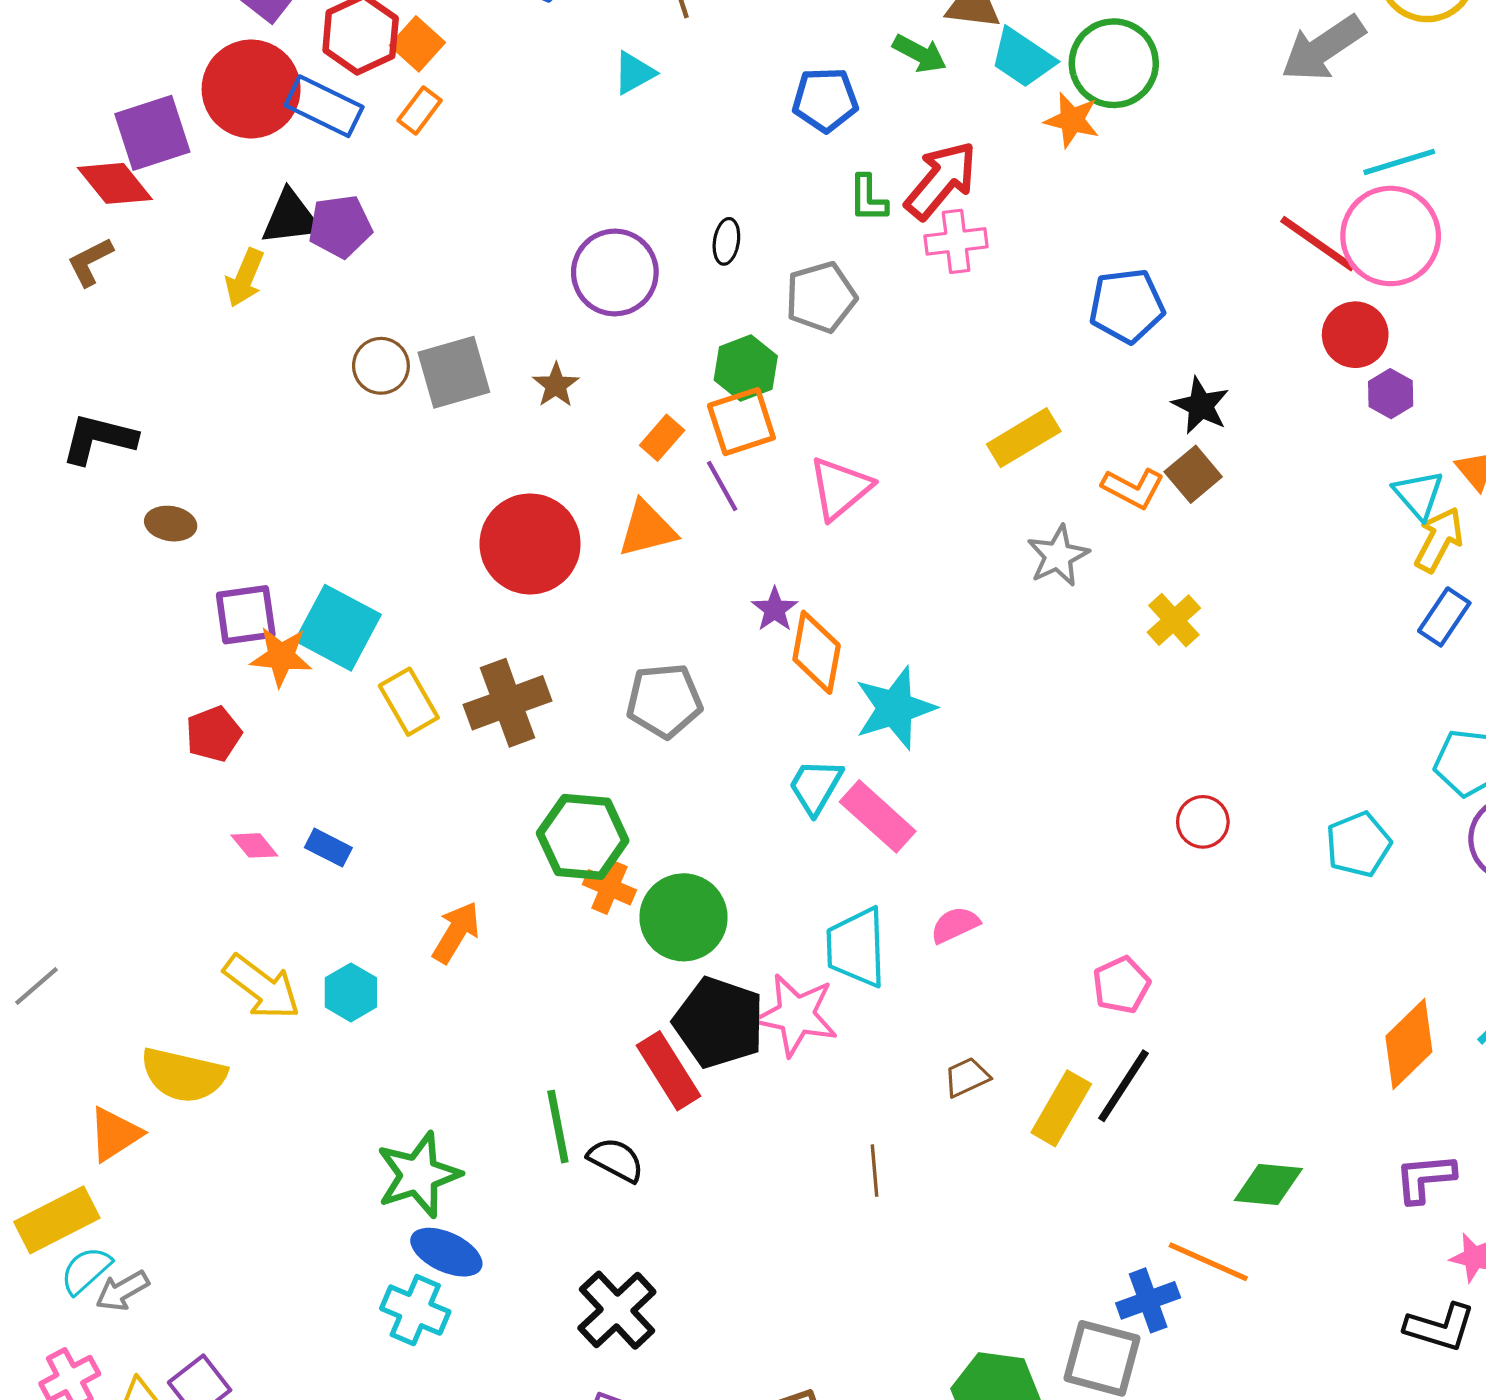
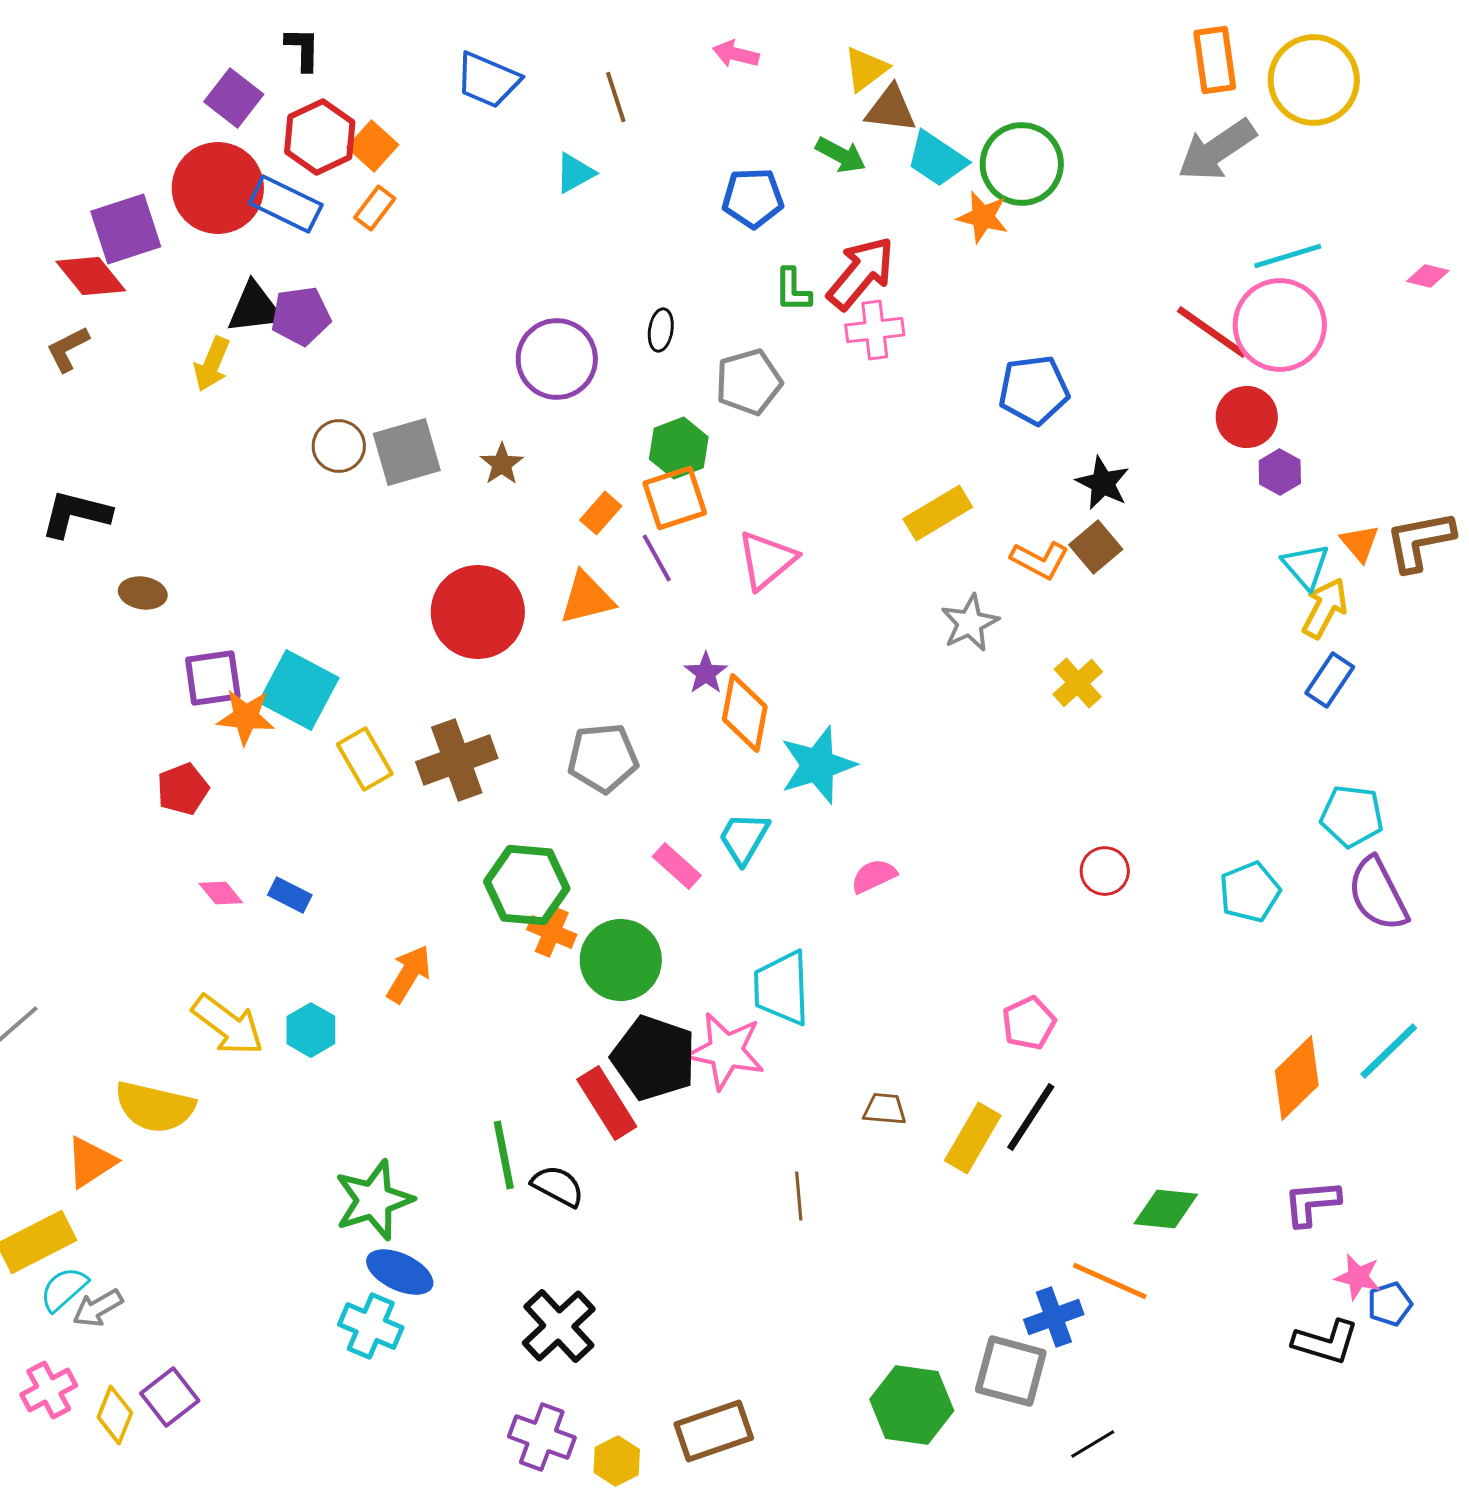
pink rectangle: (878, 816) -> (677, 866), moved, size x0.7
pink semicircle: (955, 925) -> (874, 876), moved
brown trapezoid: (967, 1077) -> (885, 1109), turned 30

